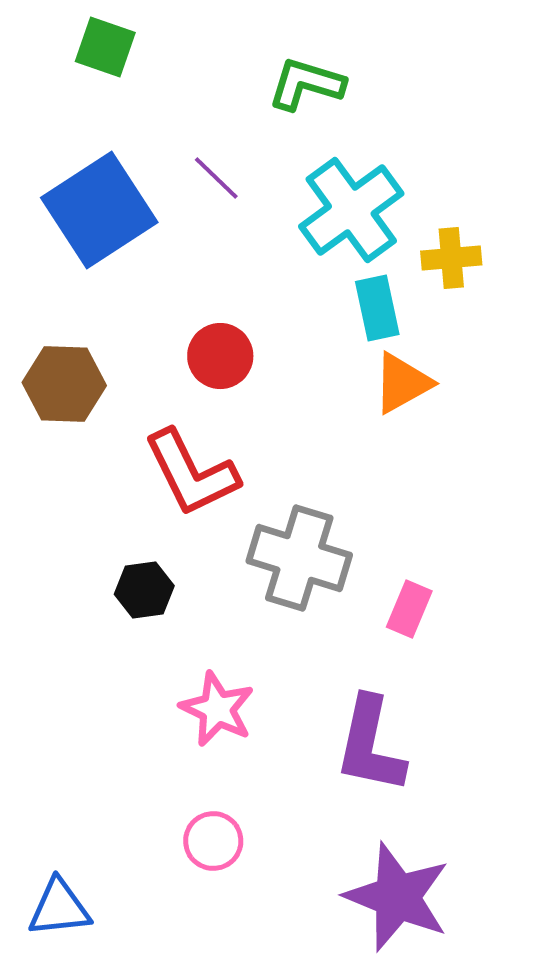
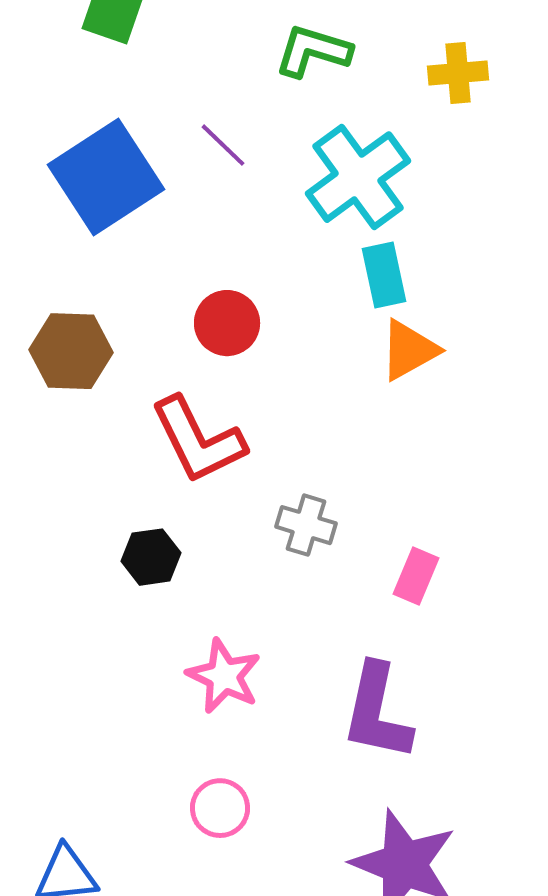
yellow cross: (451, 258) -> (458, 73), moved
gray cross: (299, 558) -> (306, 525), size x0.6

